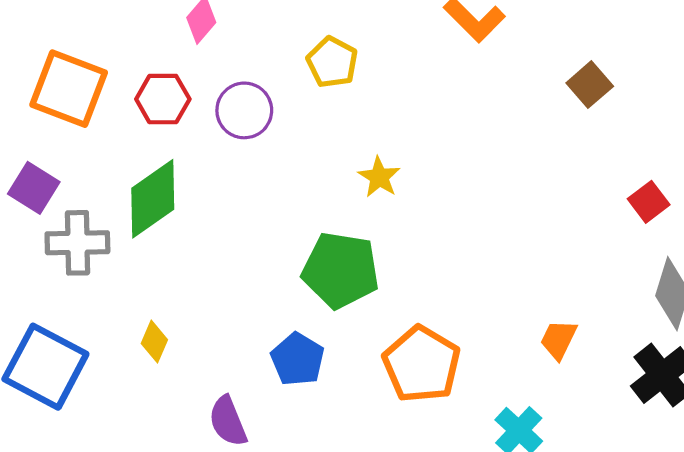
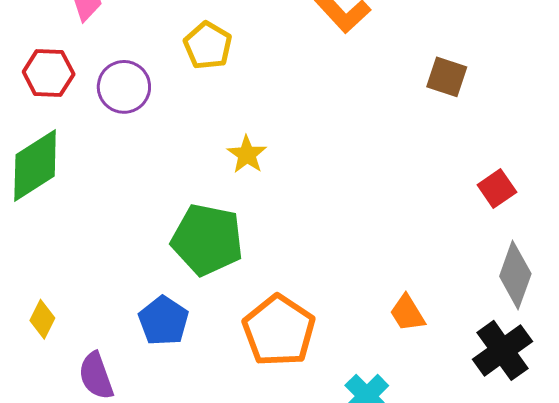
brown square: (590, 85) -> (447, 77), turned -33
orange trapezoid: (558, 339) -> (407, 313), turned -60
yellow diamond: (154, 342) -> (42, 319), moved

